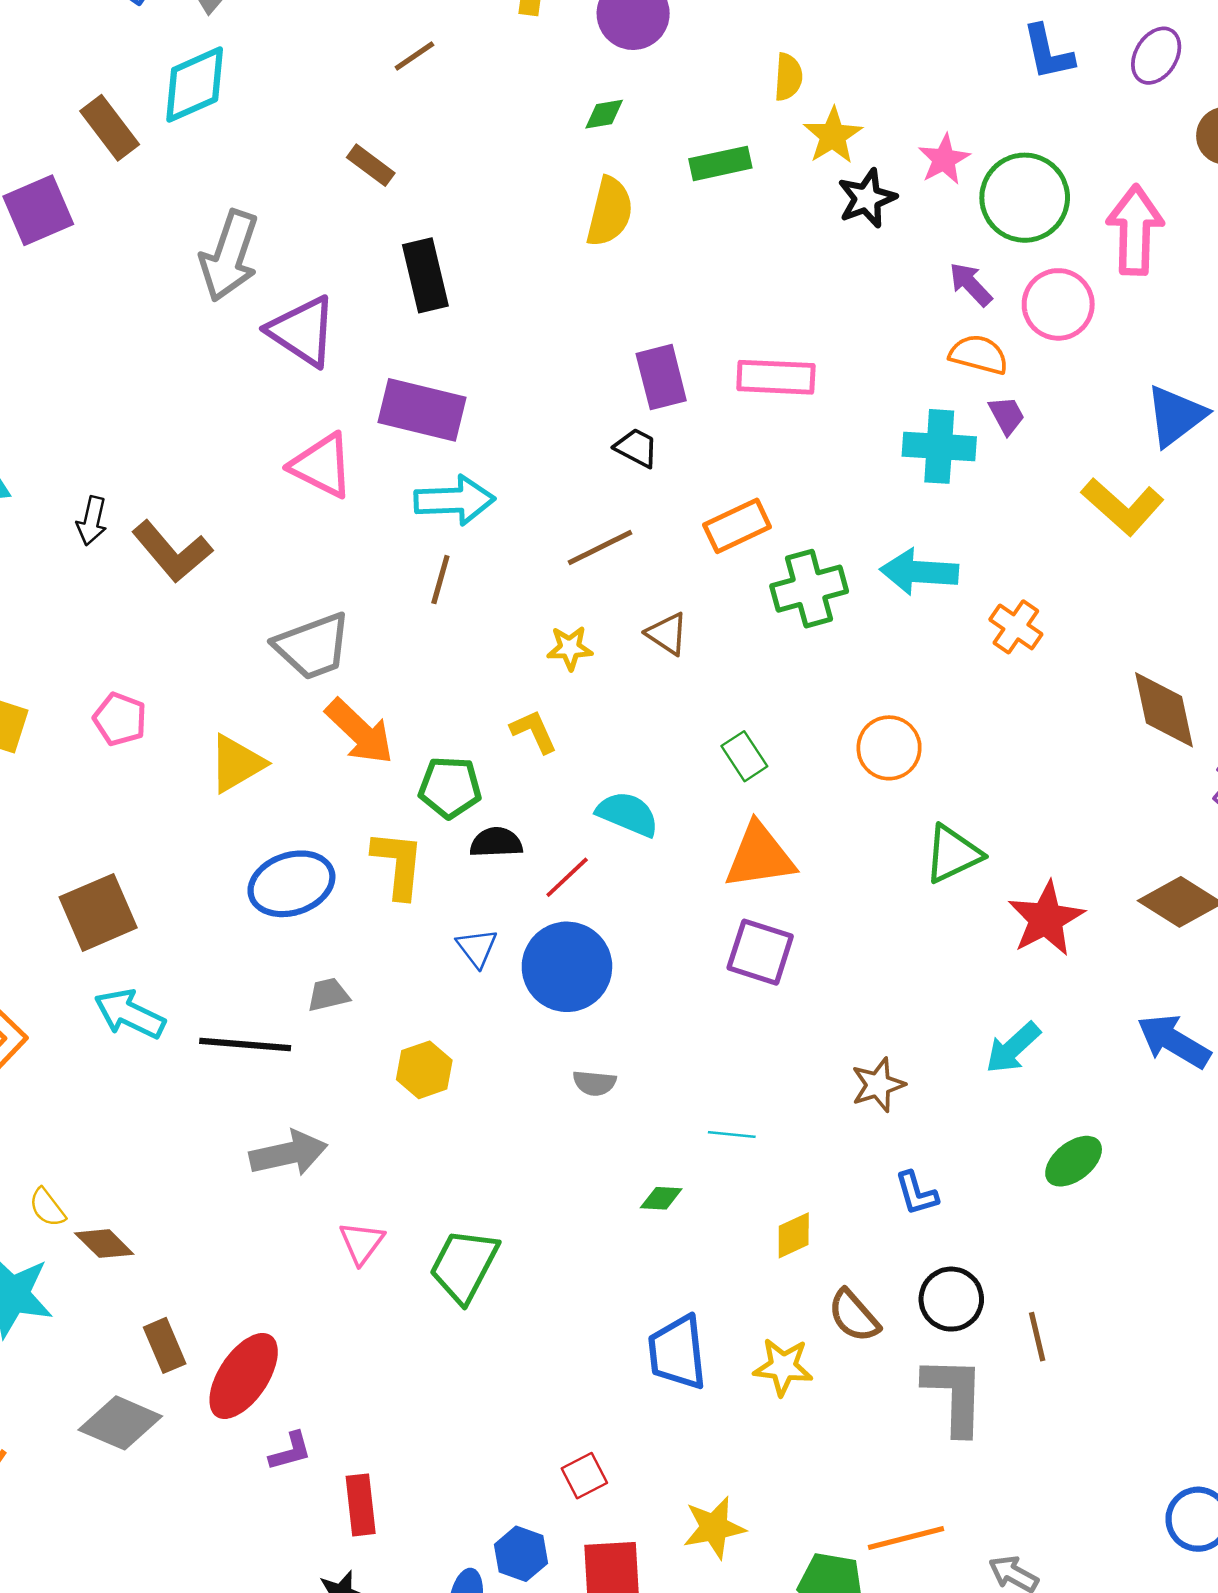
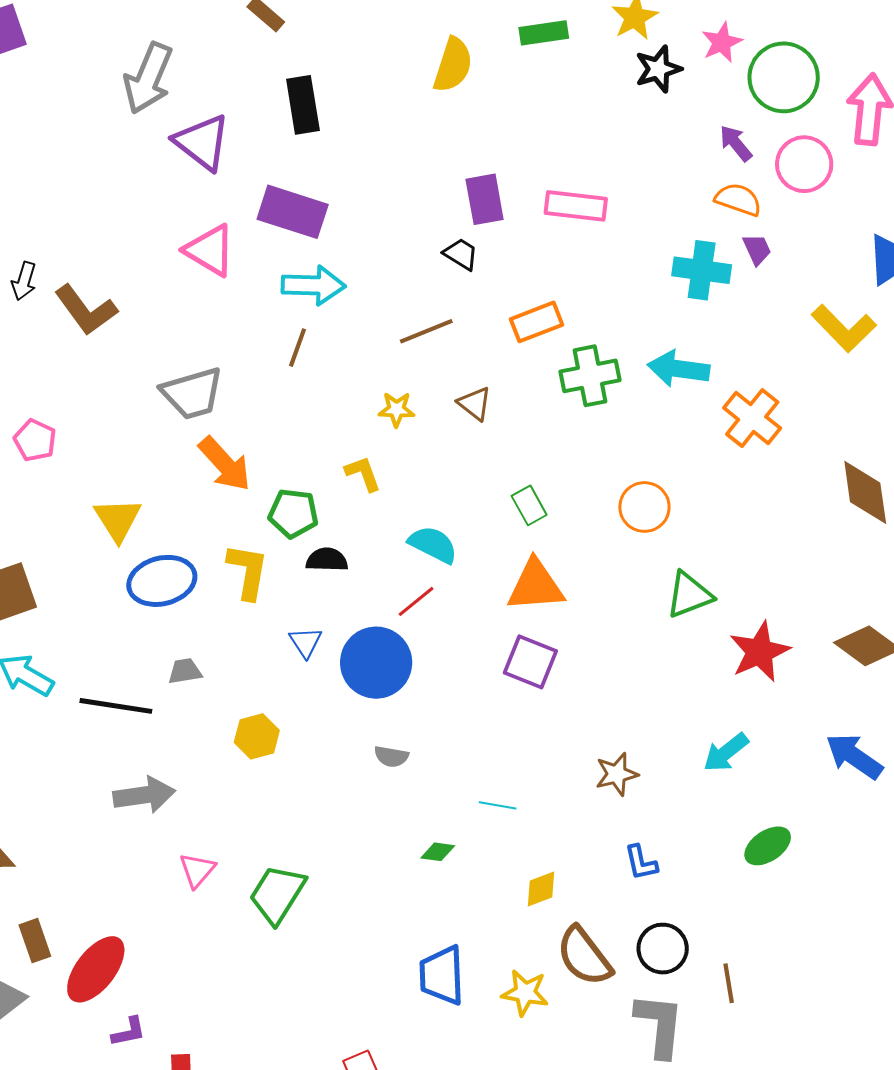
orange cross: (1016, 627) -> (752, 418), size x1.4
yellow triangle: (237, 764) -> (118, 519), moved, turned -36
red line: (567, 877) -> (416, 601), moved
brown semicircle: (854, 1316) -> (584, 956), size x1.4

